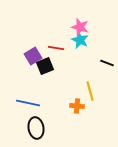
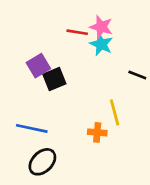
red line: (56, 48) -> (77, 32), moved
black ellipse: (36, 128) -> (42, 162), turned 55

